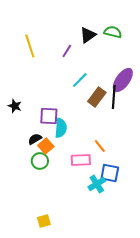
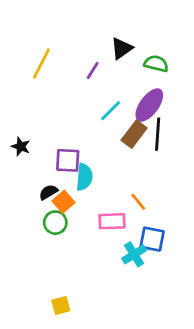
green semicircle: (113, 32) -> (156, 64), moved
yellow line: (30, 46) -> (41, 64), turned 45
purple ellipse: (123, 80) -> (149, 105), moved

